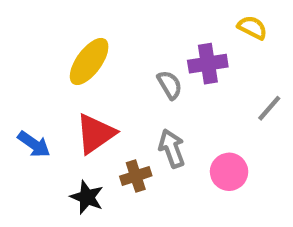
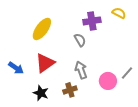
purple cross: (208, 64) -> (92, 21), moved
gray line: (269, 108) -> (127, 73), moved
brown cross: (136, 176) -> (70, 90), moved

